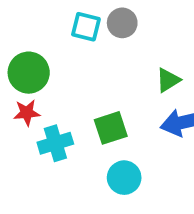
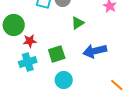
green triangle: (168, 80) -> (78, 23), moved
red star: (27, 113) -> (30, 41), moved

